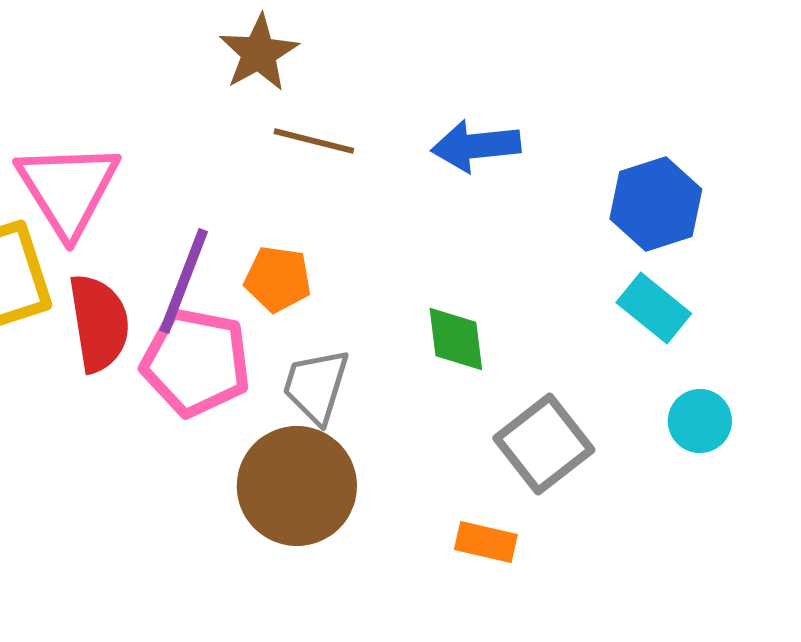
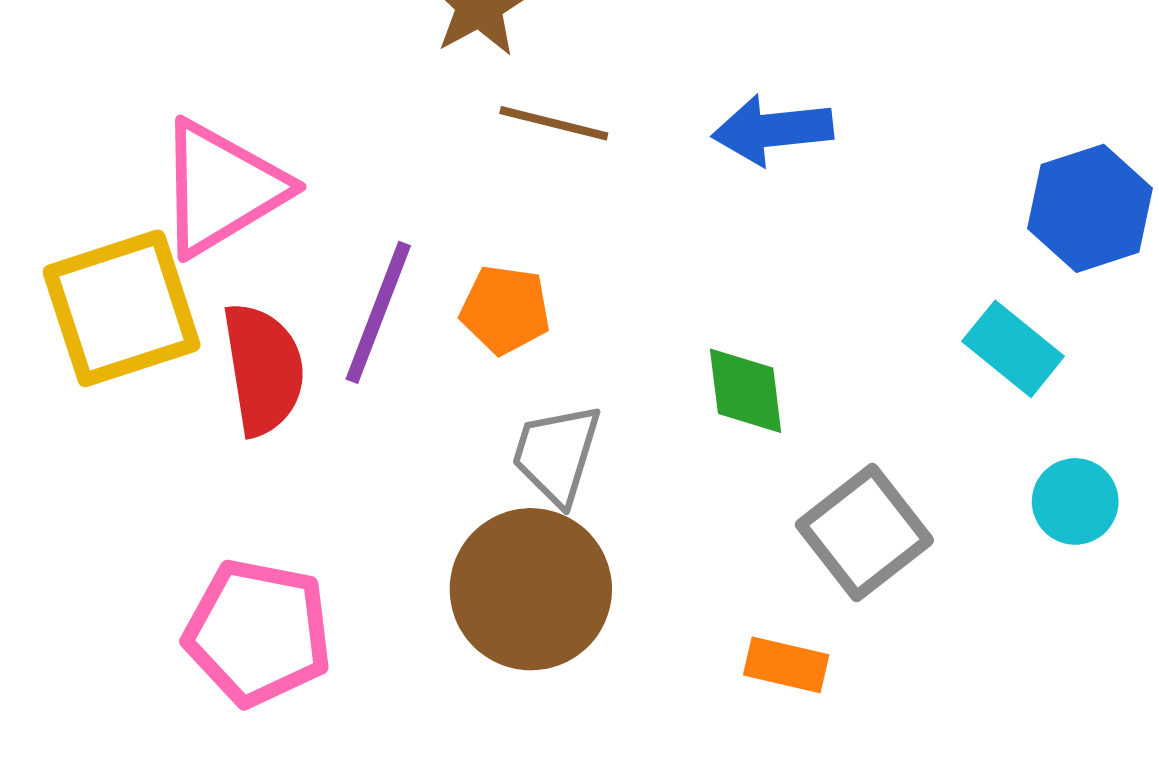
pink triangle: (68, 189) -> (222, 188), turned 31
blue hexagon: (656, 204) -> (1090, 208), moved
pink pentagon: (196, 362) -> (258, 632), moved

